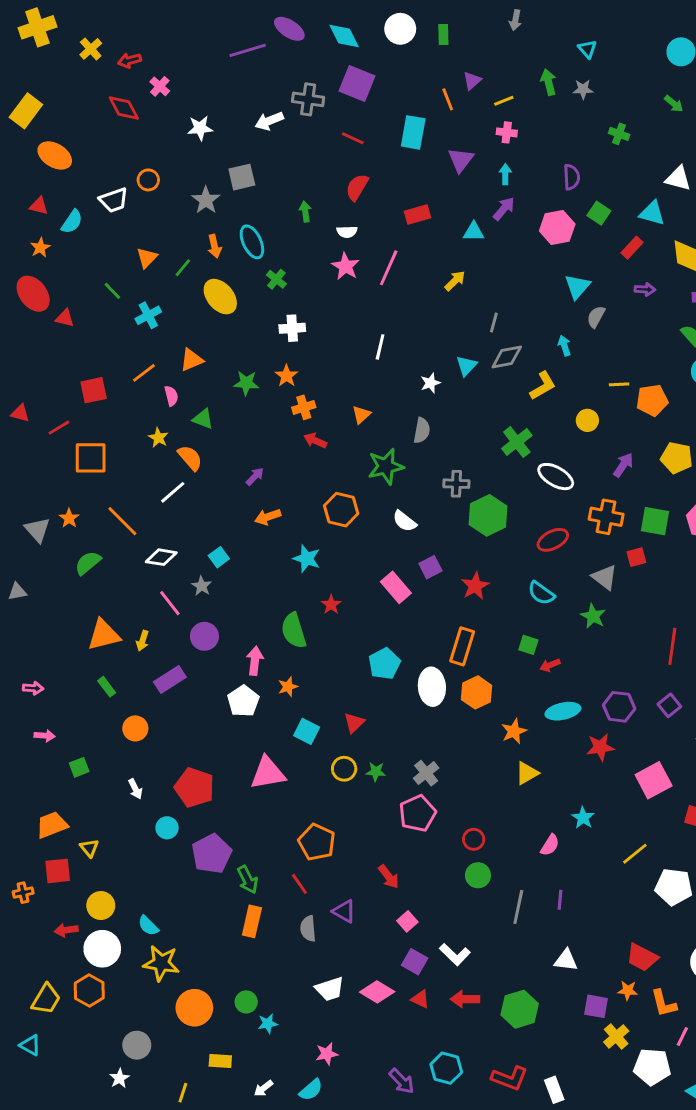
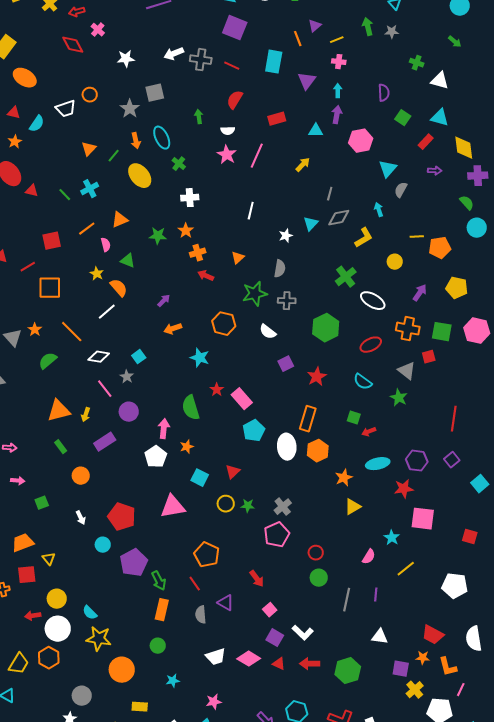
gray cross: (308, 99) -> (201, 60), moved
white triangle: (678, 179) -> (440, 81), moved
purple arrow: (504, 209) -> (337, 115), turned -30
pink hexagon: (557, 227) -> (361, 141), moved
green line: (112, 291) -> (65, 195), moved
gray cross: (456, 484) -> (287, 301), moved
pink rectangle: (396, 587) -> (242, 399), moved
pink square: (654, 780) -> (423, 519), moved, turned 35
yellow line: (635, 854) -> (406, 569), moved
green circle: (246, 1002) -> (158, 646), moved

